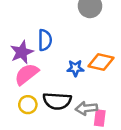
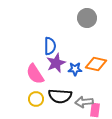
purple star: (22, 52) -> (56, 63), moved
pink semicircle: (27, 74) -> (35, 74), turned -85

